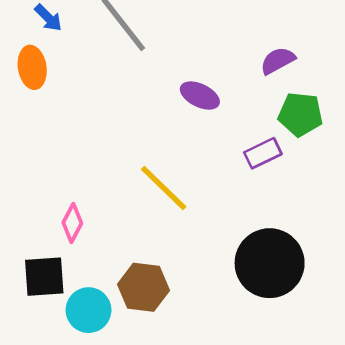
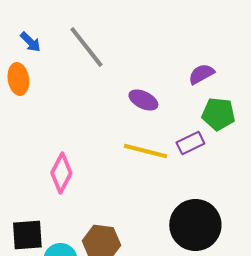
yellow line: (164, 188) -> (145, 151), moved, turned -30
pink diamond: (72, 223) -> (61, 173), moved, size x1.4

